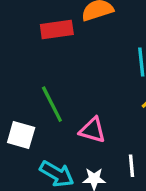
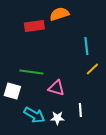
green line: (52, 104) -> (31, 72), turned -55

